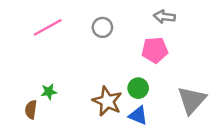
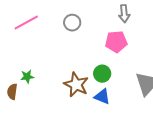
gray arrow: (164, 17) -> (124, 14), turned -102

